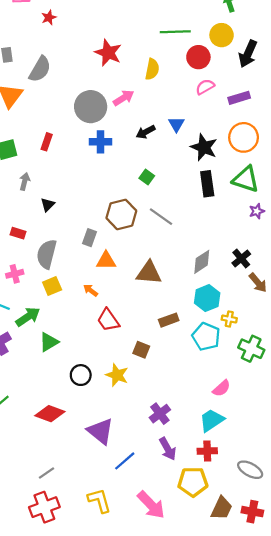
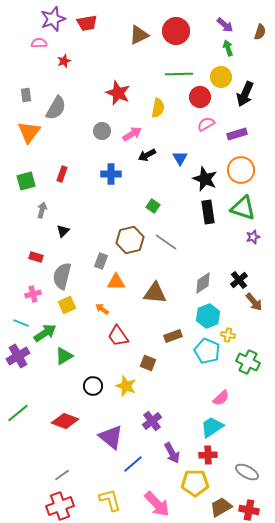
gray circle: (91, 107) -> (102, 131), moved, size x0.6
black arrow: (146, 132) -> (147, 155), moved
purple cross: (160, 414) -> (152, 421), moved
brown trapezoid: (222, 508) -> (221, 507), turned -145

